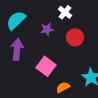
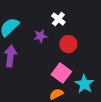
pink square: (46, 66) -> (61, 73), moved

